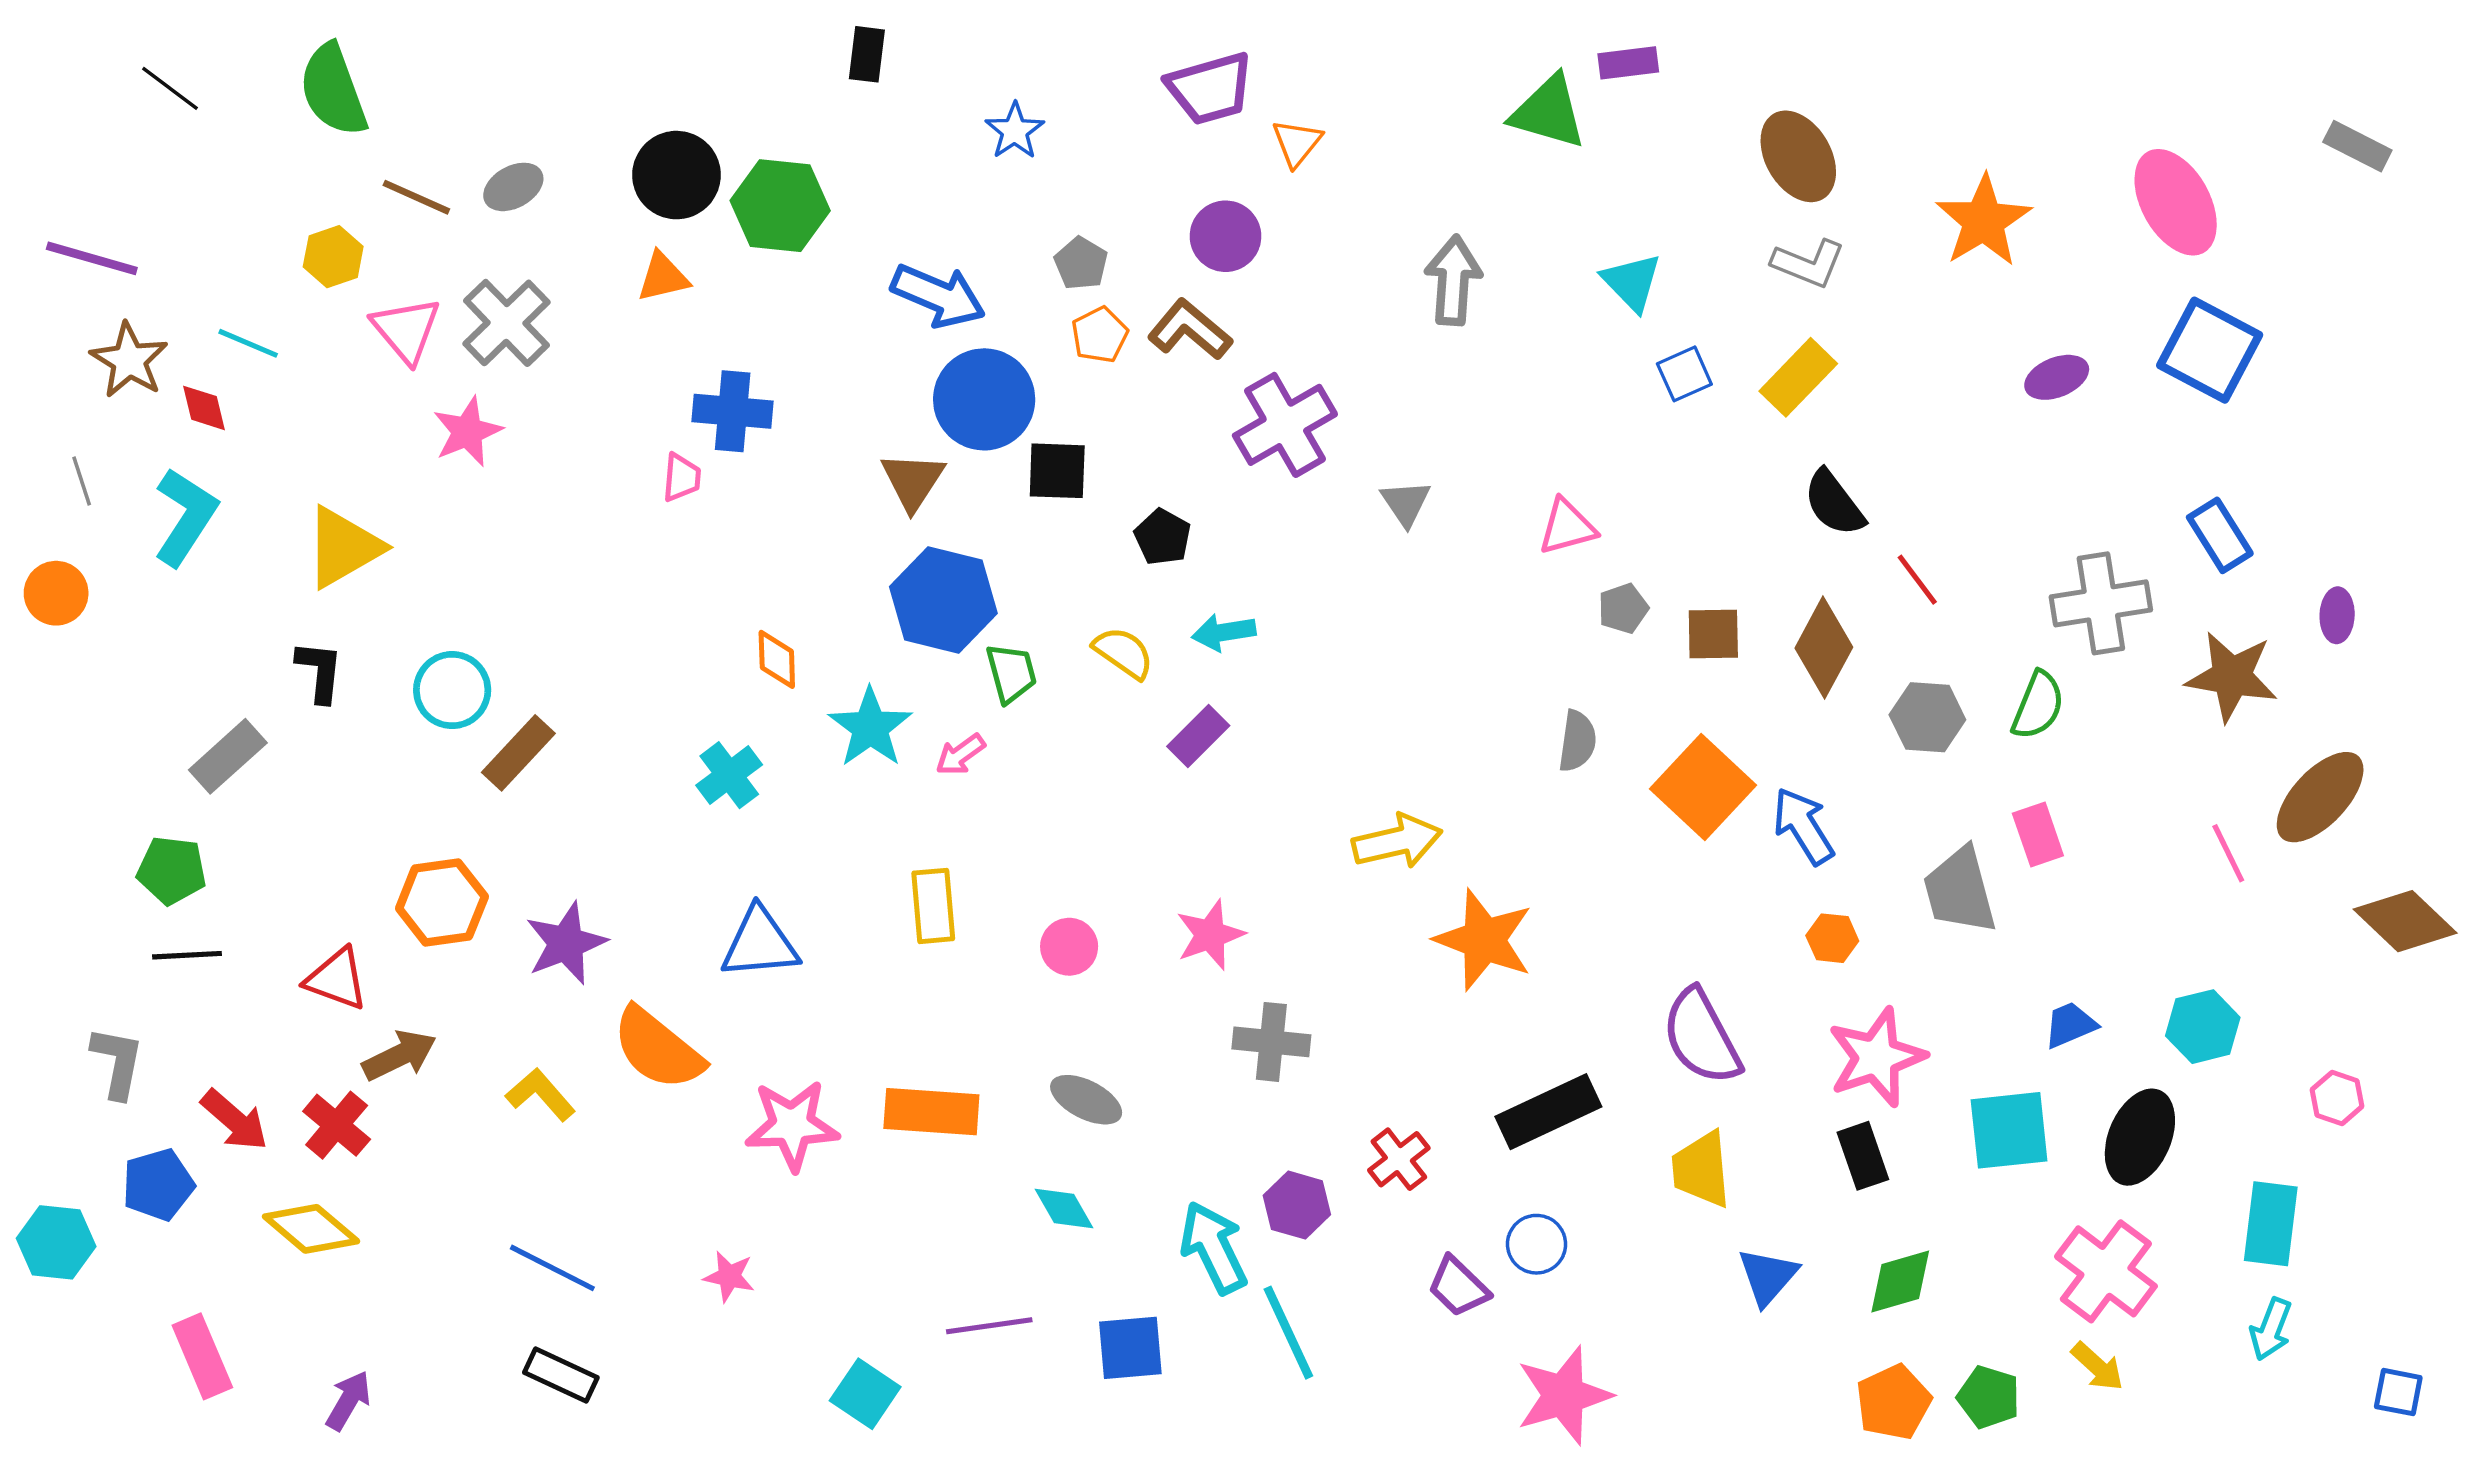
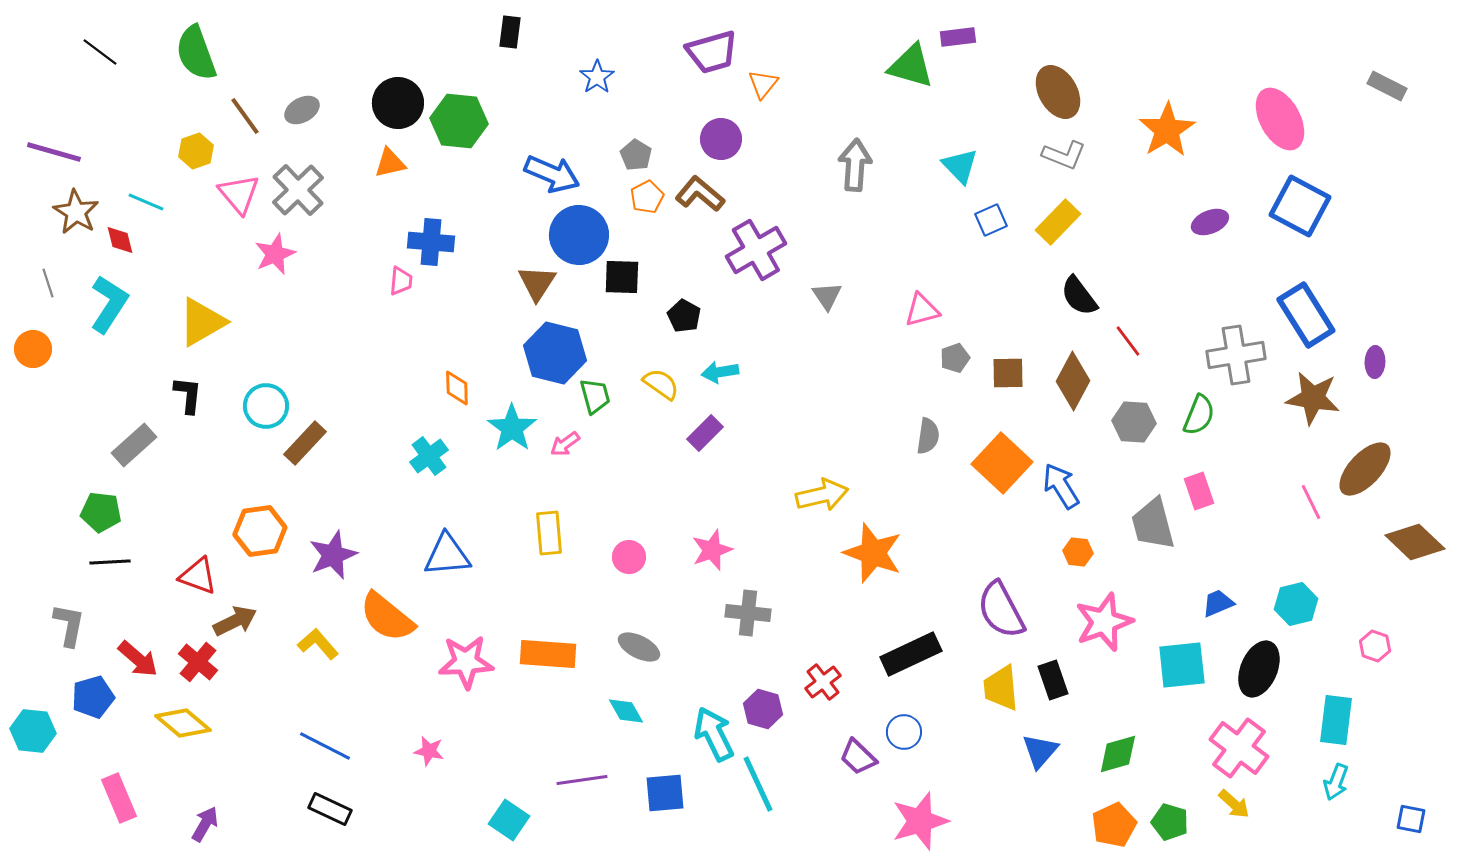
brown line: (416, 197) -> (245, 116), turned 30
blue rectangle: (2220, 535) -> (1306, 315), size x1.5
black rectangle: (1863, 1156) -> (1053, 680), moved

